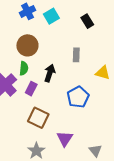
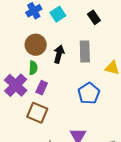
gray rectangle: (76, 55) -> (85, 52), size x1.5
black arrow: (50, 73) -> (59, 54), moved
brown square: (38, 118) -> (37, 113), moved

